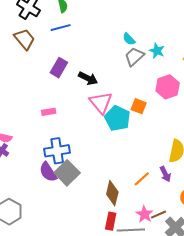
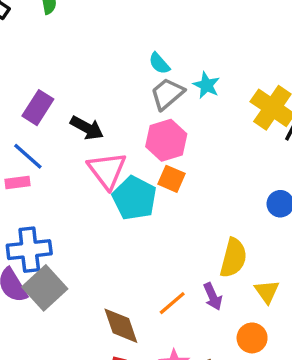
blue line: (61, 28) -> (28, 156), moved, turned 54
pink hexagon: (168, 87) -> (166, 140), moved
brown diamond: (112, 193) -> (121, 326), turned -35

